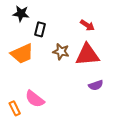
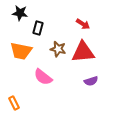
orange trapezoid: (22, 54) -> (21, 51), turned 35
pink semicircle: (35, 99) -> (43, 77), moved

